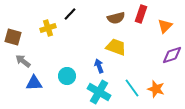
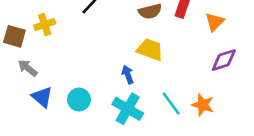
yellow cross: (48, 28) -> (45, 24), moved
cyan circle: (67, 76) -> (79, 100), moved
blue triangle: (34, 83) -> (42, 97), turned 42

